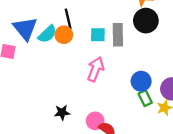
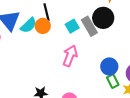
black circle: (146, 21) -> (103, 18), moved
cyan square: (98, 35) -> (72, 26), turned -32
gray rectangle: (118, 35) -> (89, 26), turned -30

